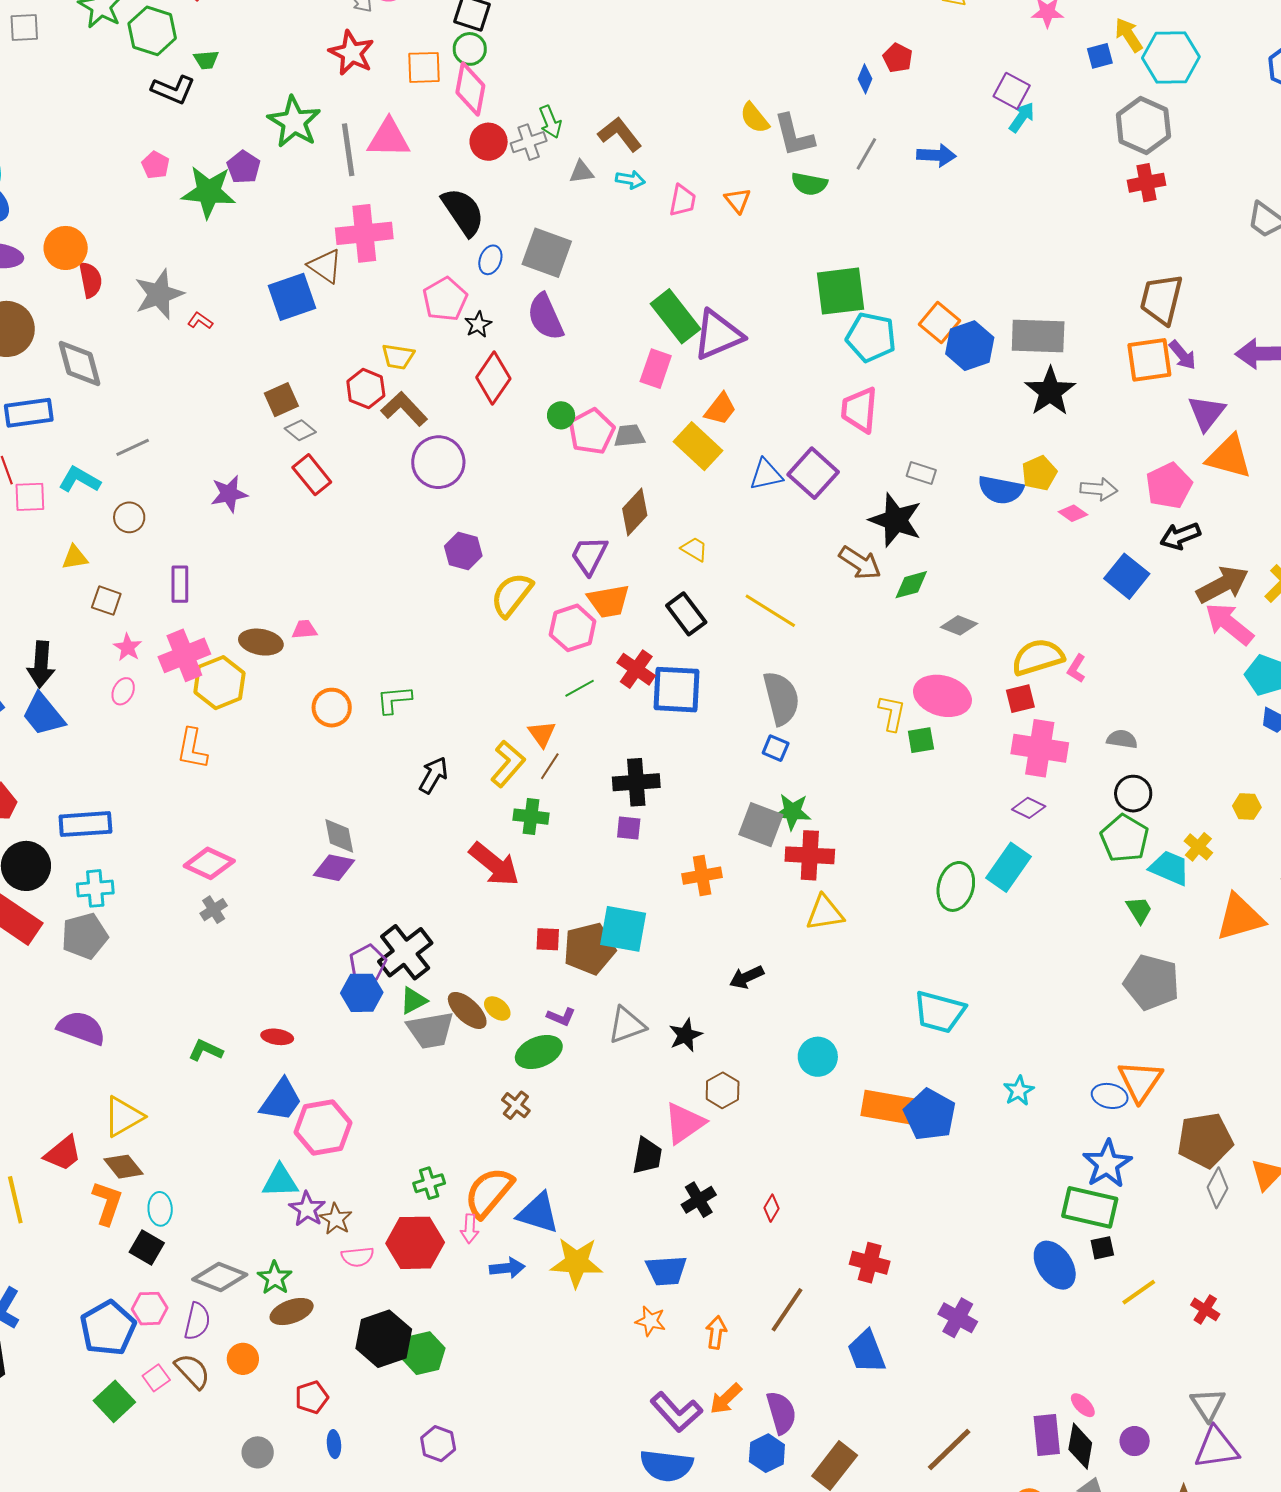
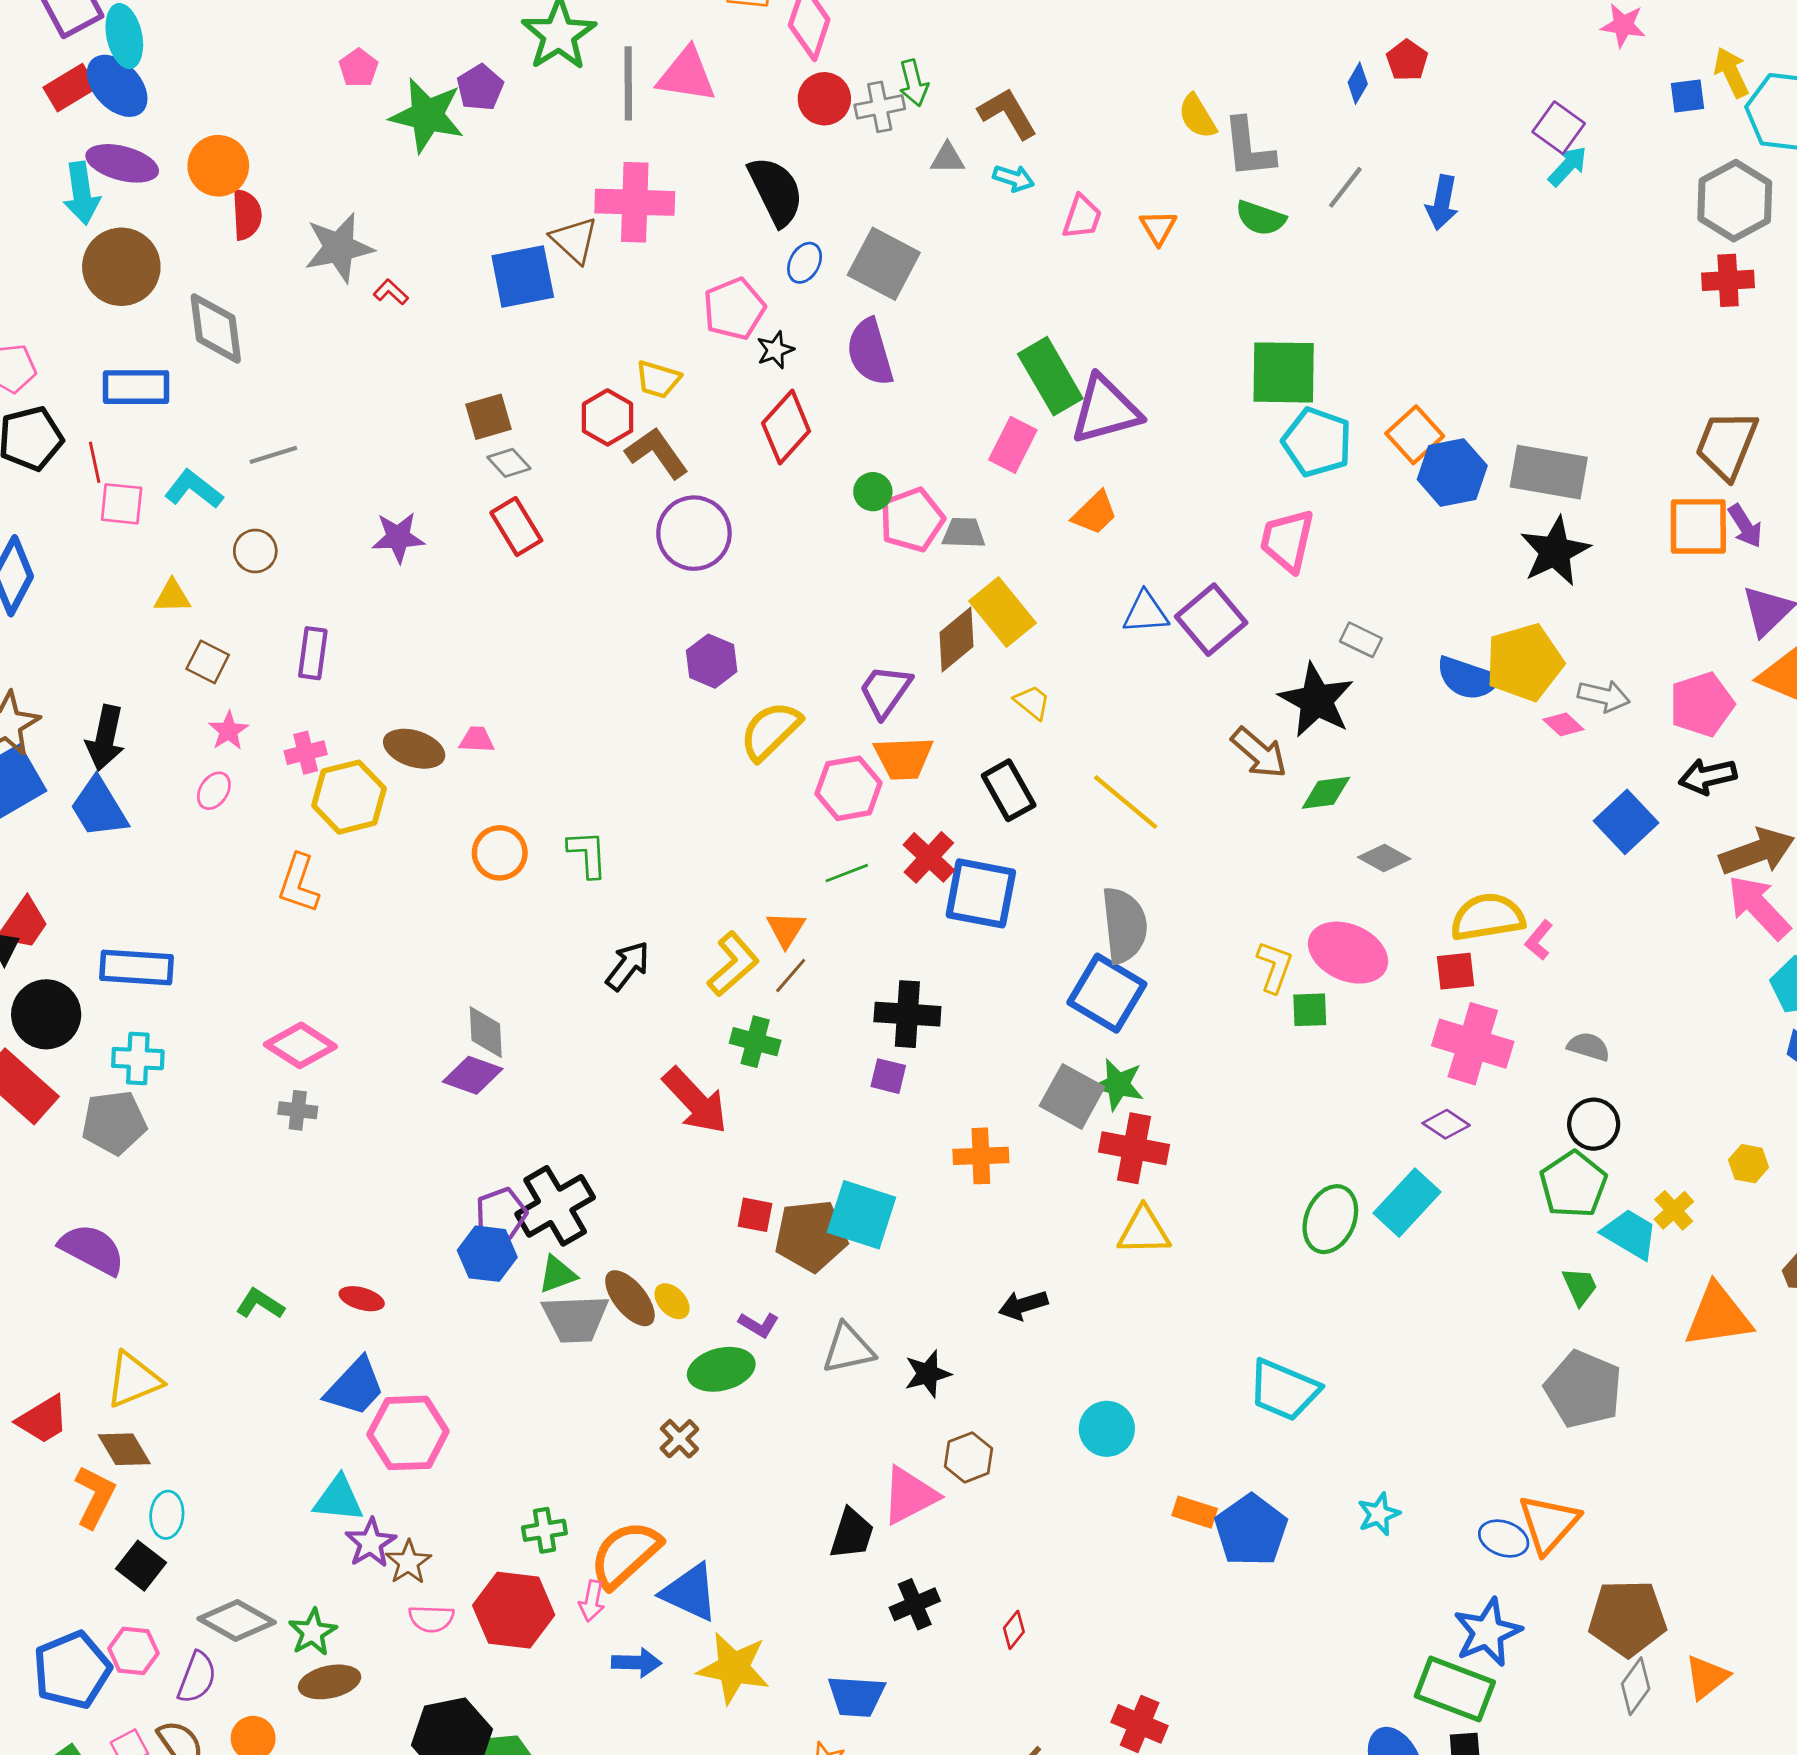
blue arrow: (936, 155) -> (1442, 203), turned 90
yellow rectangle: (698, 446) -> (1002, 612), moved
yellow pentagon: (1039, 473) -> (1524, 662), size x1.6
pink cross: (184, 655) -> (306, 753), size x0.6
green L-shape: (394, 700) -> (588, 854), turned 84
blue square: (776, 748) -> (1107, 993), size x2.0
gray cross: (214, 910) -> (298, 1110), turned 32
orange rectangle: (888, 1107) -> (1195, 1512), size x0.6

